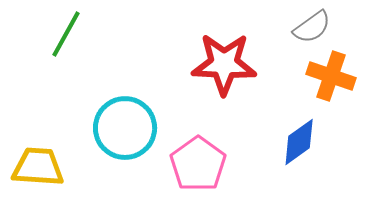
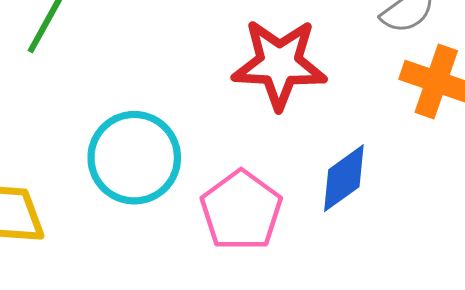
blue diamond: (299, 142) -> (344, 178), moved

